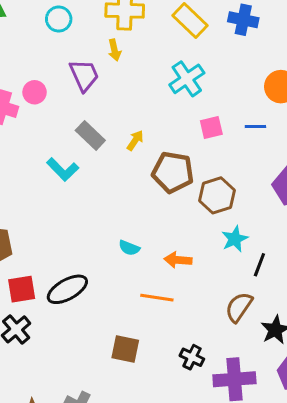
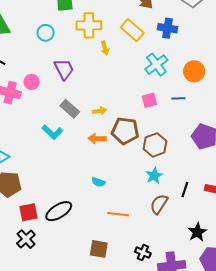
yellow arrow: (114, 50) -> (105, 48), moved
cyan cross: (187, 79) -> (156, 65), moved
yellow arrow: (135, 140) -> (99, 111), turned 48
cyan star: (235, 239) -> (154, 176), moved
orange arrow: (178, 260) -> (97, 139), moved
brown semicircle: (239, 307) -> (159, 204), moved

